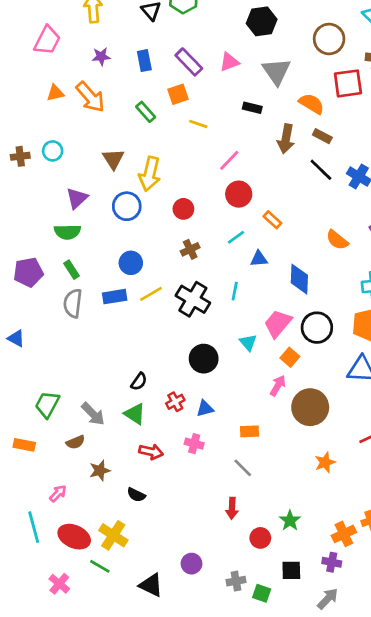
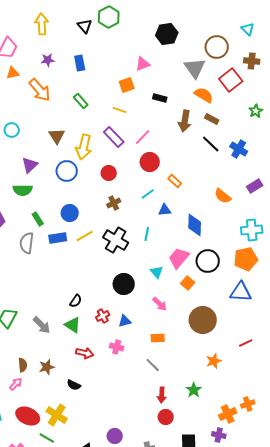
purple rectangle: (189, 62) -> (114, 137), moved
gray triangle: (276, 71) -> (195, 68), moved
red square: (348, 83) -> (231, 80), turned -30
orange triangle: (55, 93) -> (13, 73), moved
orange square: (178, 94) -> (127, 85), moved
green rectangle: (71, 270) -> (38, 219), moved
pink arrow: (278, 386) -> (160, 304), moved, turned 105
brown semicircle: (76, 442) -> (23, 365), moved, turned -72
red arrow: (232, 508) -> (162, 395), moved
green star: (290, 520) -> (194, 390), moved

